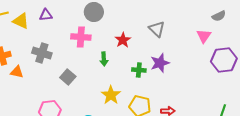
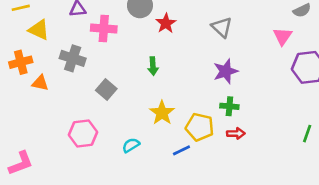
yellow triangle: (21, 21) -> (39, 30), moved
pink cross: (81, 37) -> (104, 29), moved
red star: (123, 40) -> (166, 23), moved
green cross: (139, 70) -> (229, 106), moved

